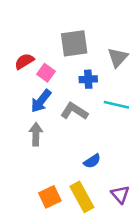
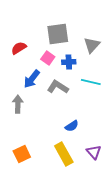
pink square: (46, 73) -> (48, 58), moved
gray arrow: (36, 134) -> (18, 104), moved
orange square: (50, 197) -> (22, 154), moved

